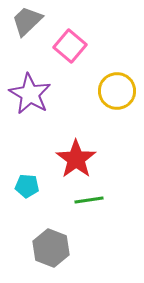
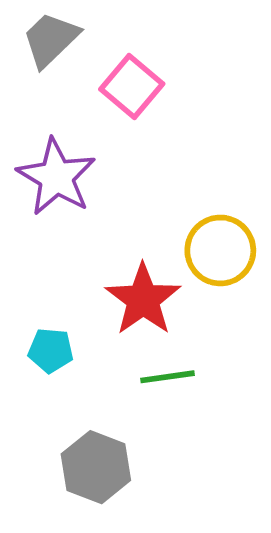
yellow circle: (117, 91) -> (220, 250), moved

